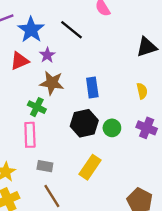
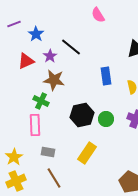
blue star: (31, 30) -> (36, 34), size x0.7
black line: (72, 30) -> (71, 47), moved
blue rectangle: (92, 87) -> (106, 76), moved

